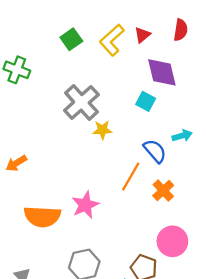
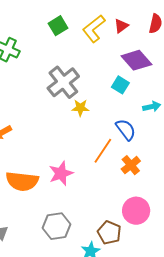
purple diamond: (162, 72) -> (136, 60), turned -32
cyan arrow: (182, 136) -> (152, 107), moved

